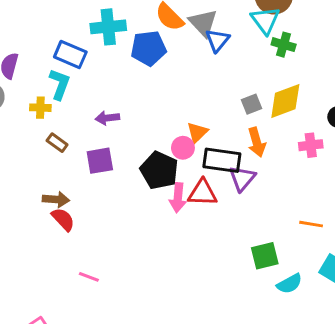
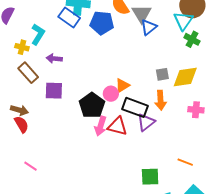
blue rectangle: (70, 54) -> (69, 17), moved
purple arrow: (107, 118) -> (54, 59), moved
brown rectangle: (57, 143) -> (28, 73), size x1.5

